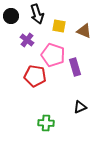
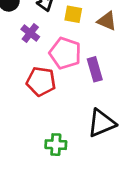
black triangle: (80, 107) -> (102, 123), size x1.6

